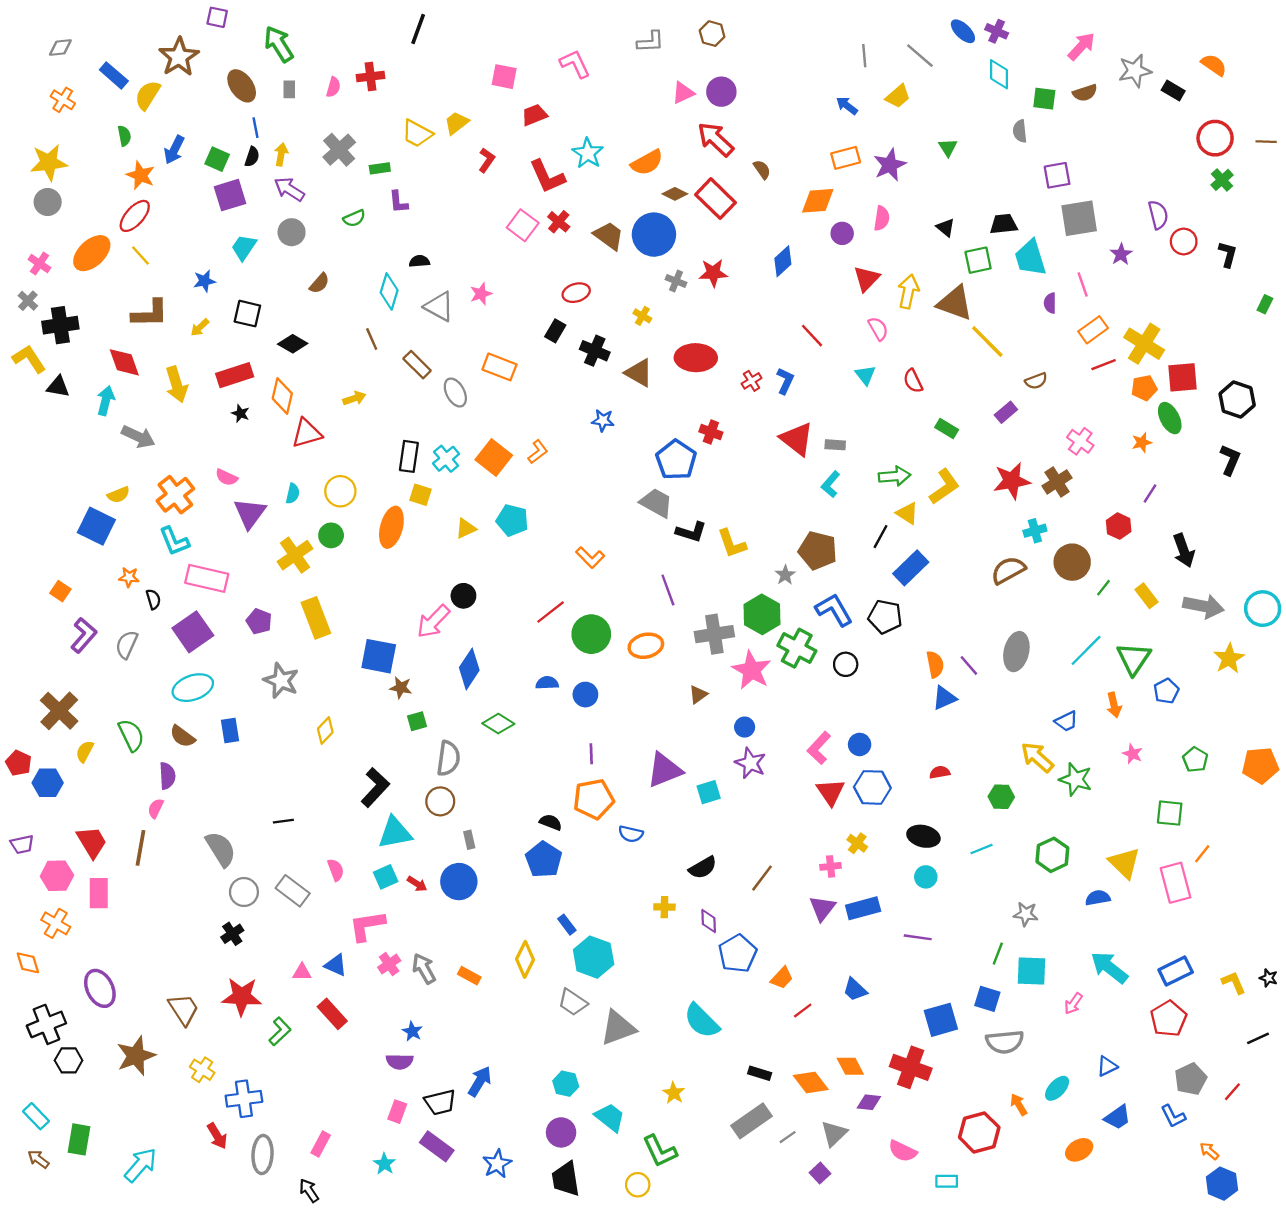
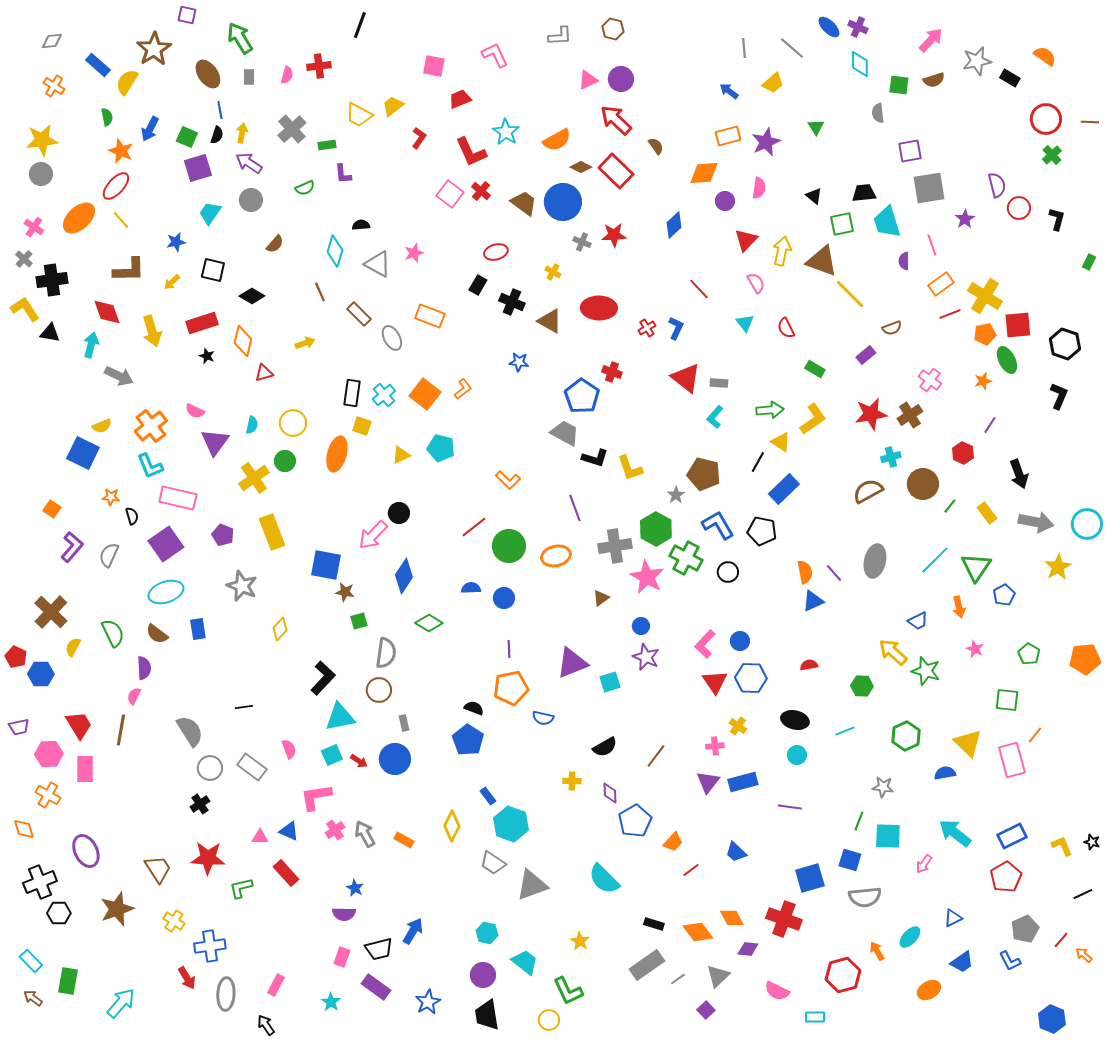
red triangle: (307, 433) -> (264, 373), size x0.7
green L-shape: (280, 1031) -> (241, 888), turned -150
orange arrow: (1209, 1151) -> (1084, 955), moved

